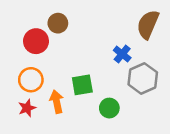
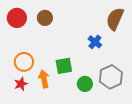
red circle: (36, 41) -> (17, 18), moved
gray hexagon: (143, 78) -> (111, 77), moved

